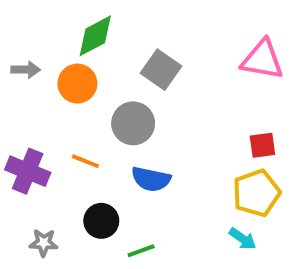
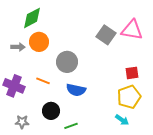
green diamond: (95, 36) -> (32, 18), moved
gray arrow: (26, 70) -> (18, 47), moved
gray square: (161, 70) -> (106, 35), moved

